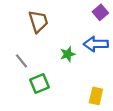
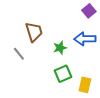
brown trapezoid: (38, 21) -> (34, 32), moved
green square: (39, 83) -> (63, 74), moved

